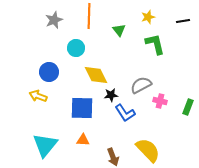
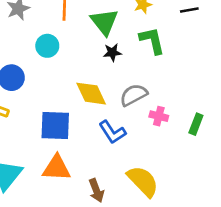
green triangle: (119, 30) -> (104, 22), size x1.6
yellow diamond: (96, 75) -> (91, 94), moved
black star: (111, 95) -> (112, 52), moved
orange triangle: (83, 140) -> (57, 168), size x1.6

